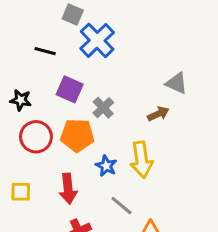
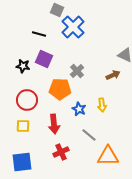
purple square: (70, 89) -> (44, 59), moved
red circle: (36, 137) -> (27, 100), moved
yellow arrow: (141, 160) -> (102, 105), size x0.6

